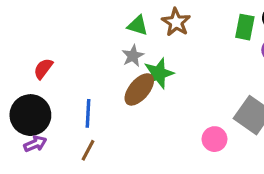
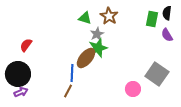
gray star: (133, 56) -> (97, 34), moved
blue line: (88, 113) -> (72, 73), moved
brown line: (88, 150) -> (68, 91), moved

